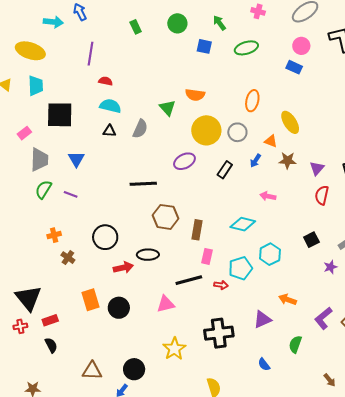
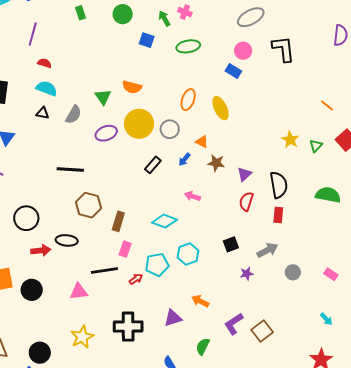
pink cross: (258, 11) -> (185, 12), moved
yellow ellipse: (290, 122) -> (221, 108), moved
purple ellipse: (184, 161) -> (106, 133), moved
red arrow: (221, 285) -> (136, 279), turned -48

